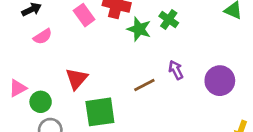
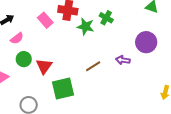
purple arrow: (176, 70) -> (123, 60), moved, turned -48
purple circle: (220, 81) -> (146, 42), moved
green circle: (41, 102) -> (24, 59), moved

